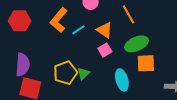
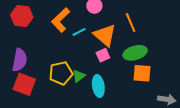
orange triangle: (104, 30) -> (105, 35), size x1.4
cyan ellipse: (122, 80) -> (98, 86), moved

